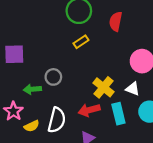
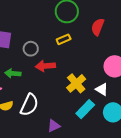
gray circle: (53, 77) -> (31, 49), moved
red arrow: (89, 110) -> (45, 66), moved
cyan rectangle: (118, 114) -> (85, 109), turned 48

